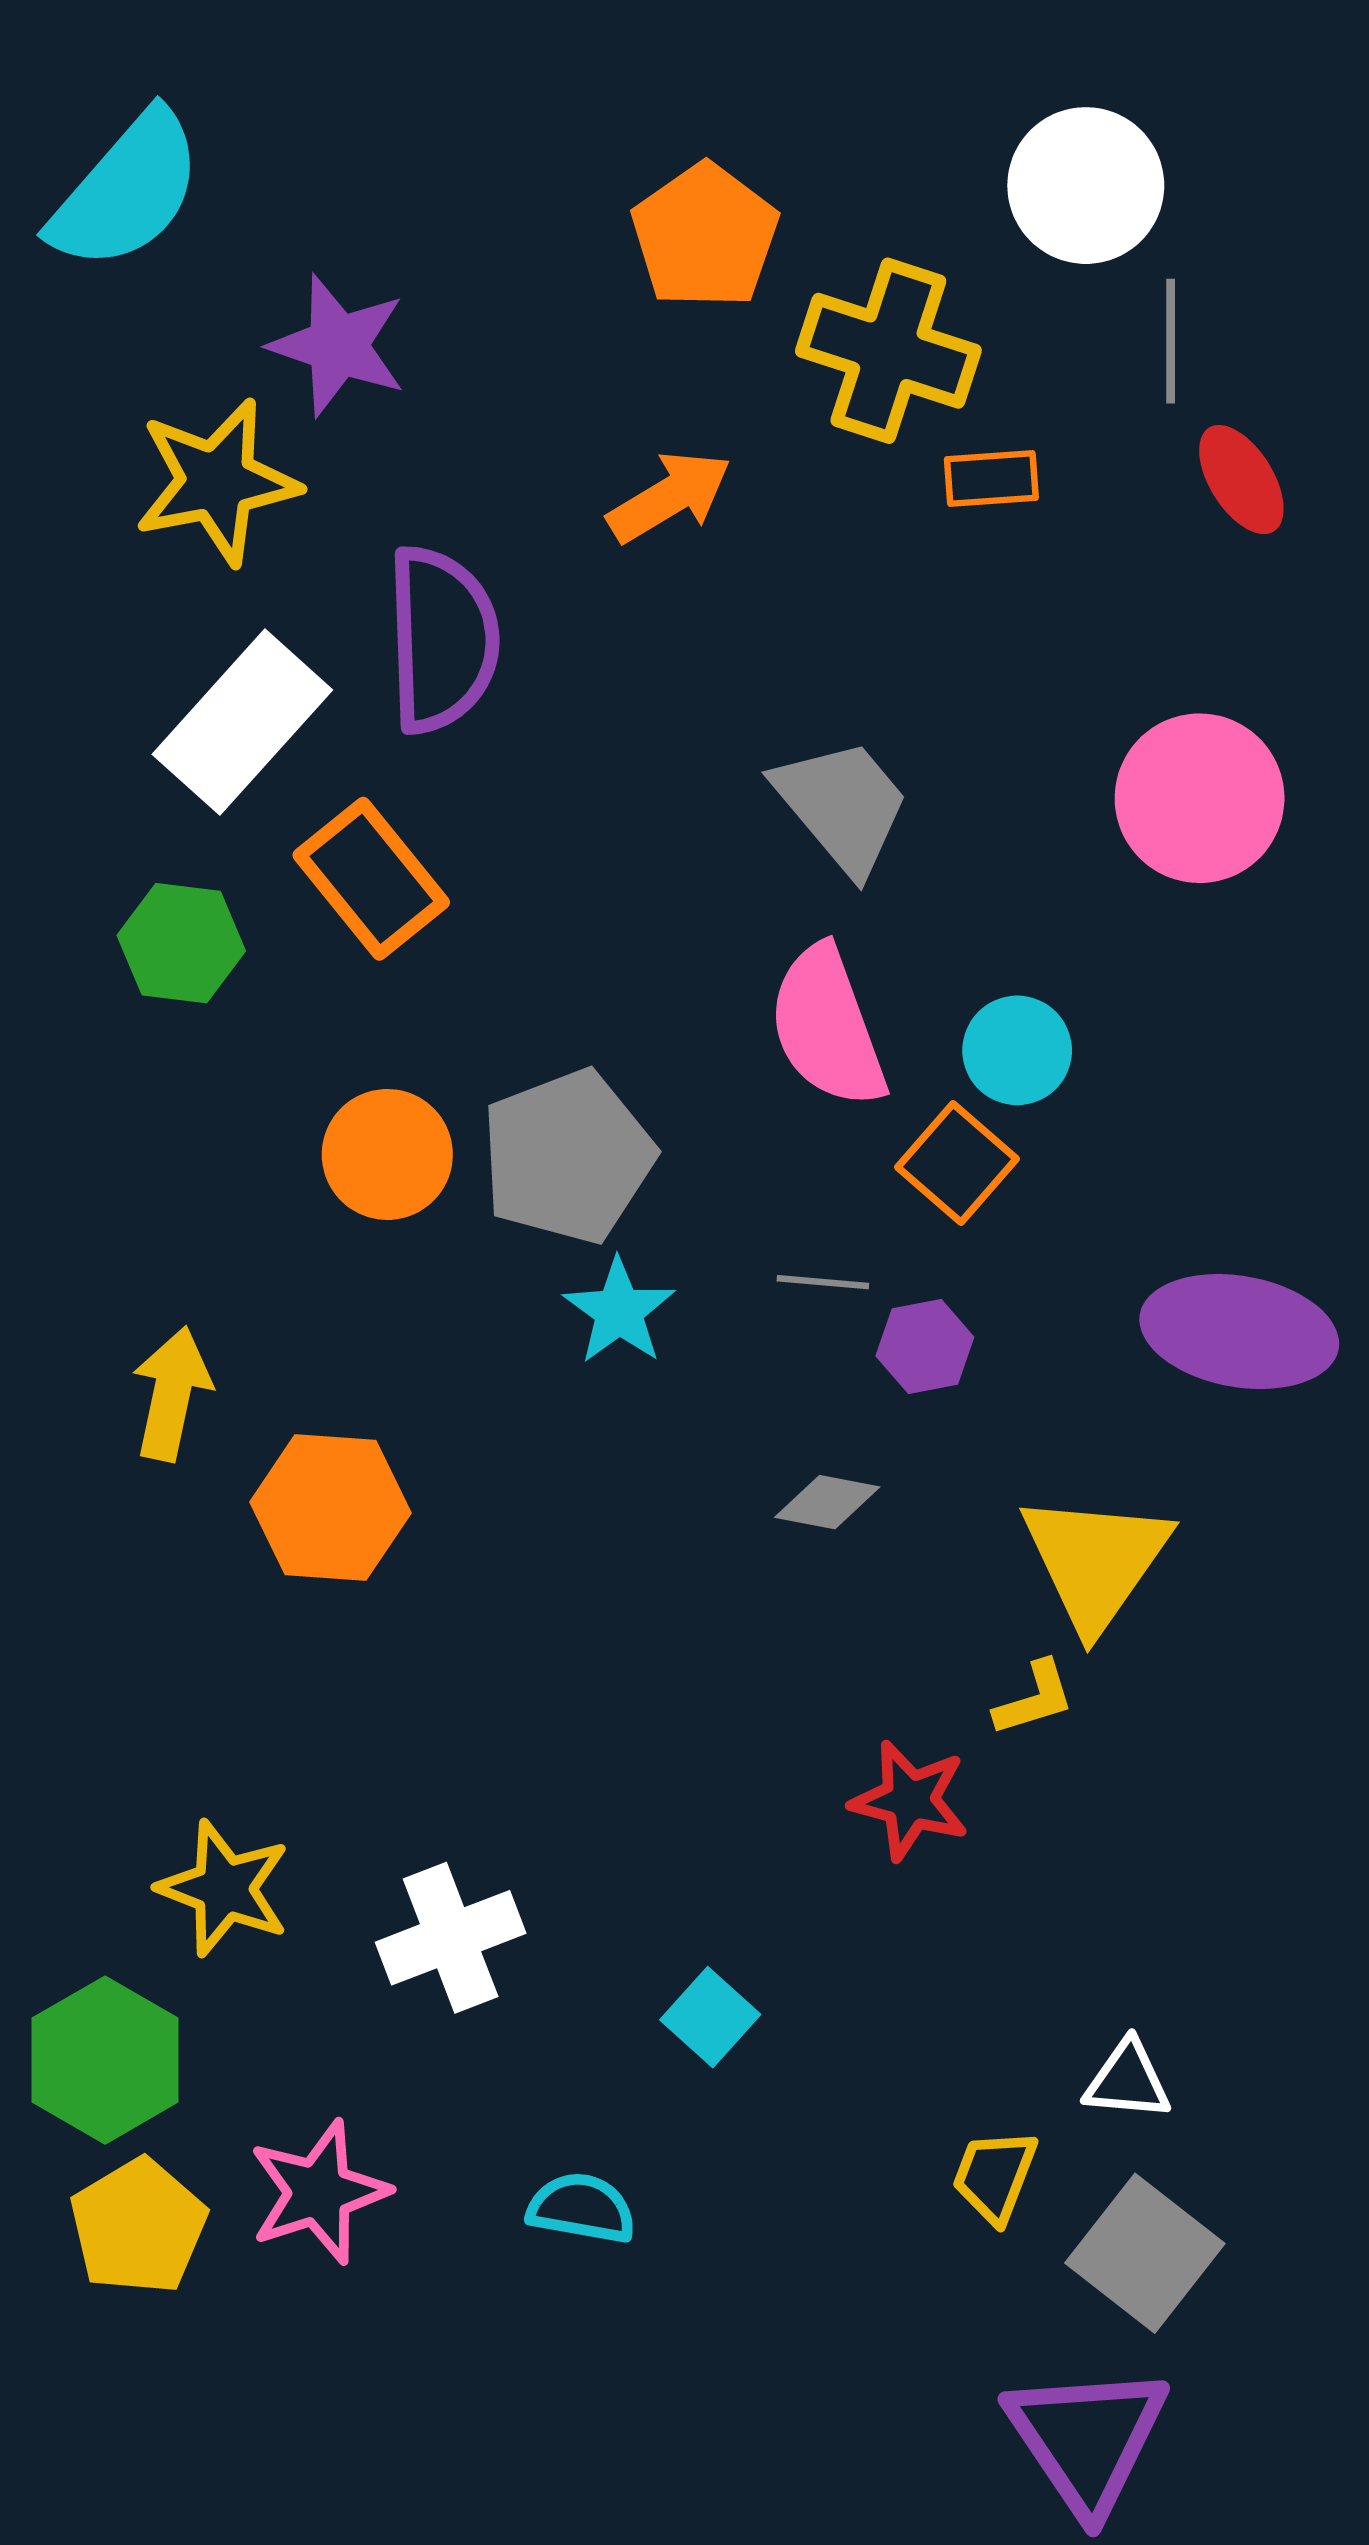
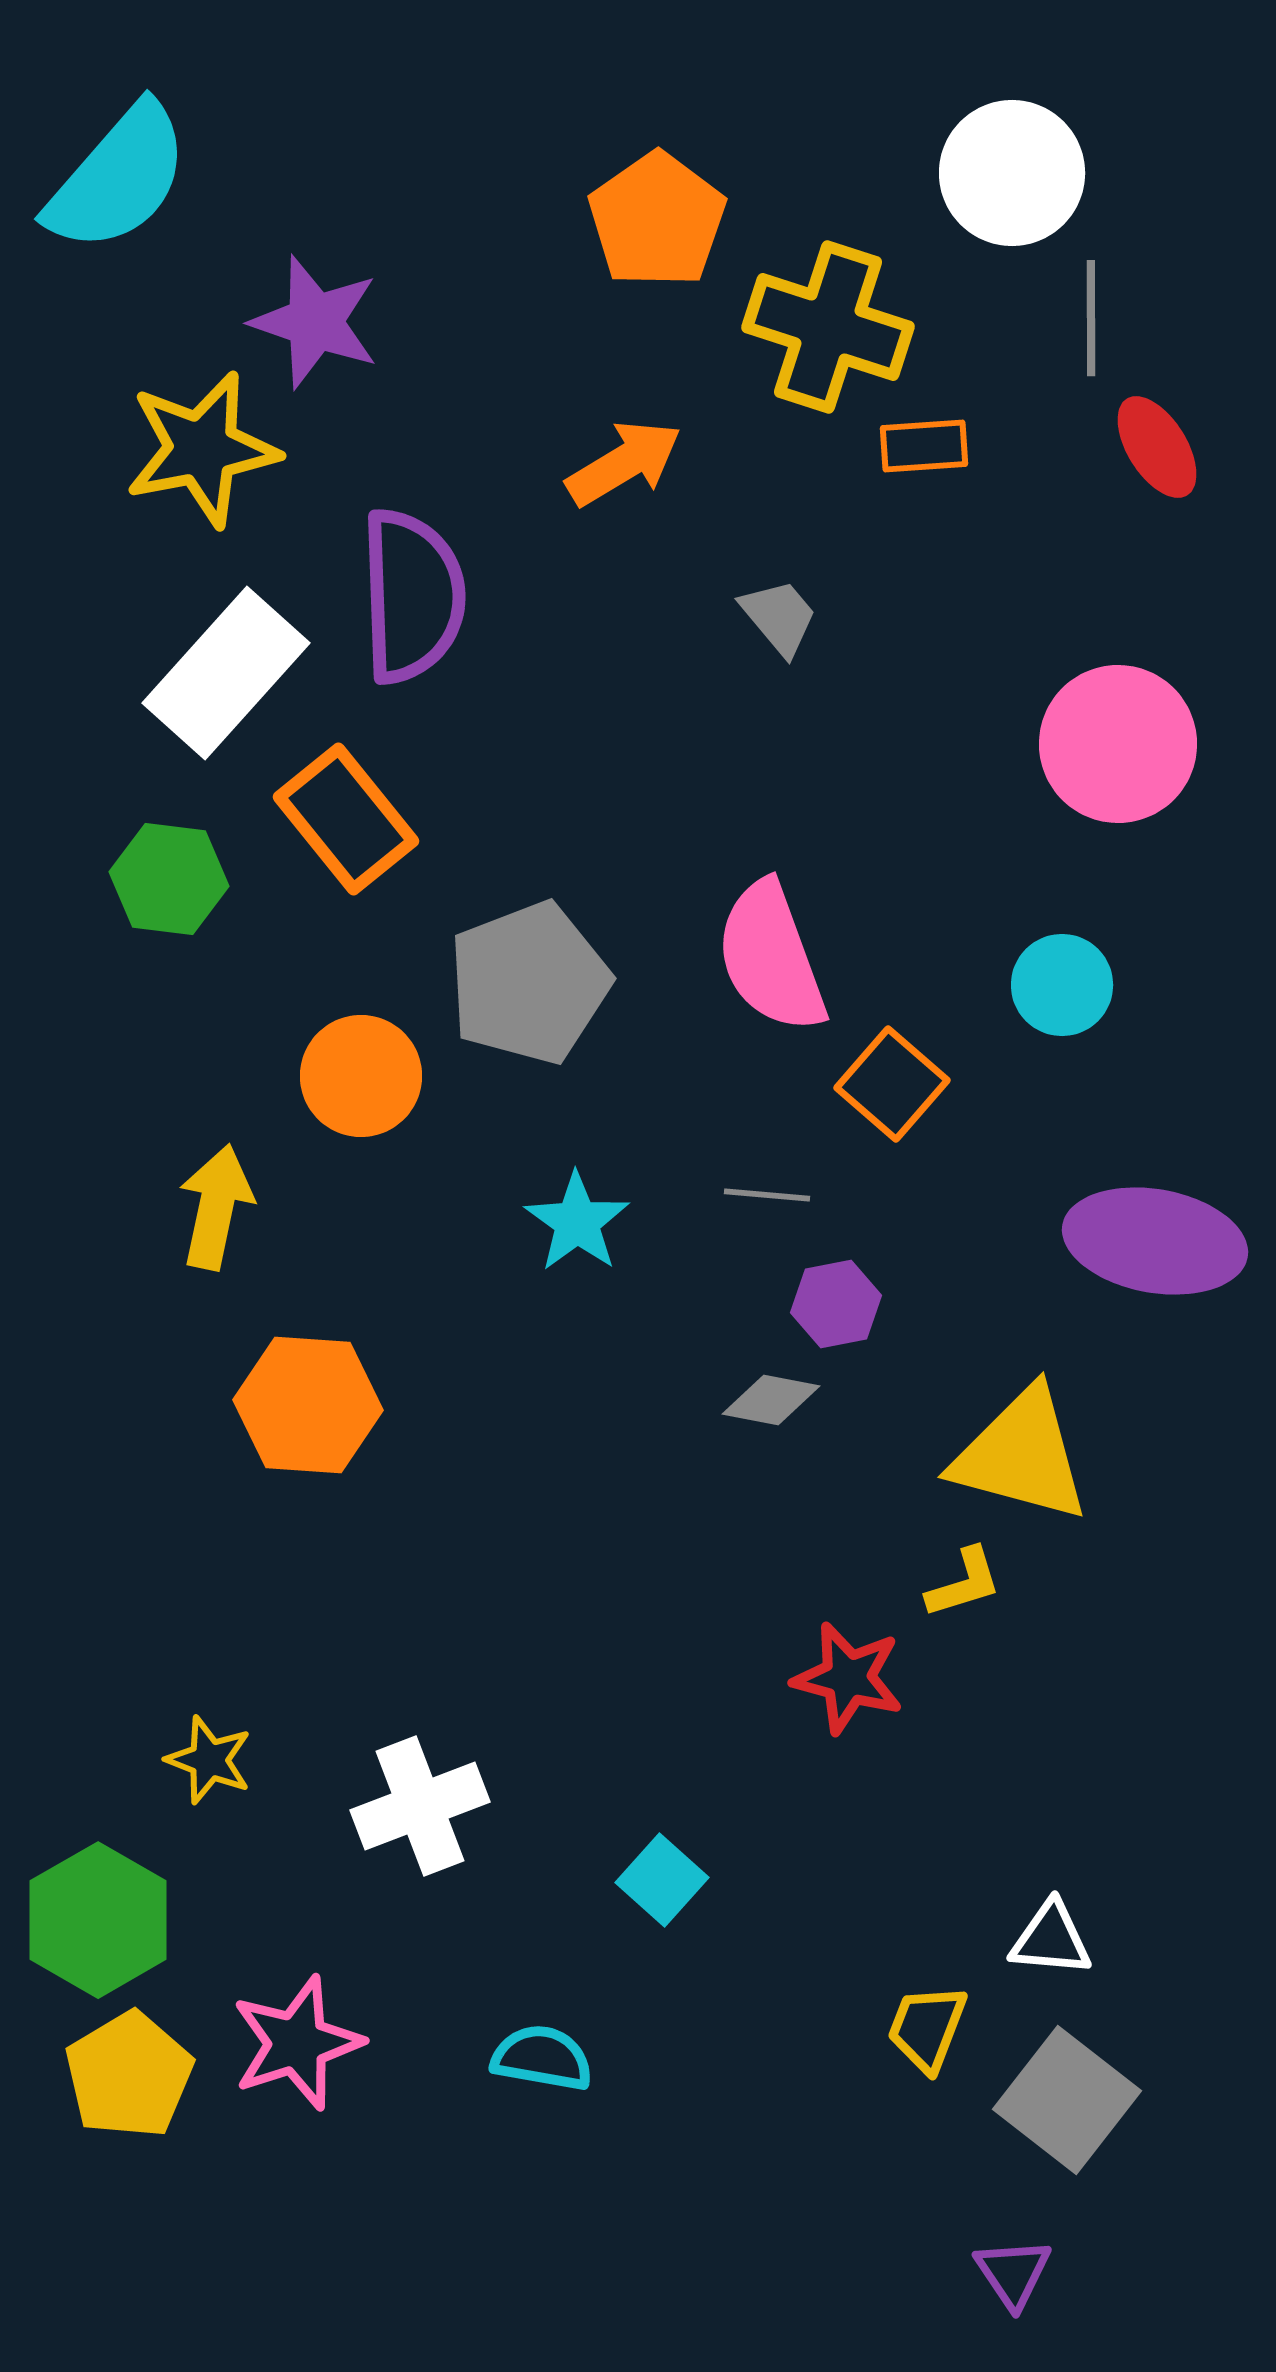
gray trapezoid: (842, 806) -> (779, 617), moved, size x0.6
cyan circle: (1017, 1050) -> (1062, 985), moved
gray pentagon: (568, 1157) -> (529, 983), moved
purple hexagon: (925, 1347) -> (836, 1304), moved
yellow arrow: (172, 1394) -> (216, 1207), moved
yellow triangle: (1095, 1561) -> (1021, 1455), turned -50
yellow star: (224, 1888) -> (209, 1760), size x0.7
purple triangle: (1087, 2439) -> (1013, 2273), size x0.5

